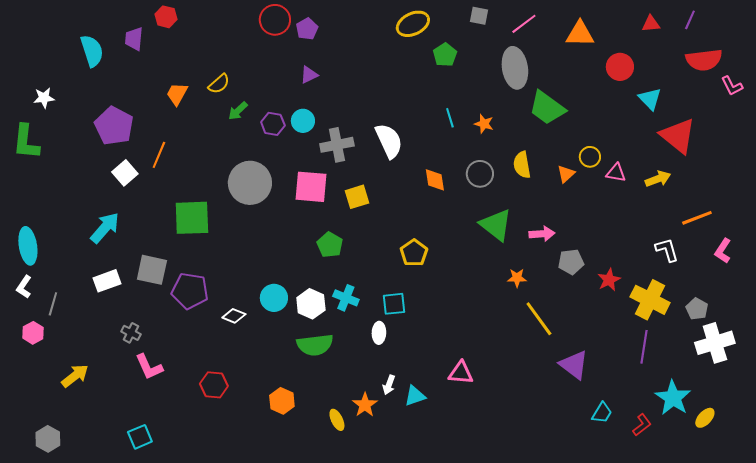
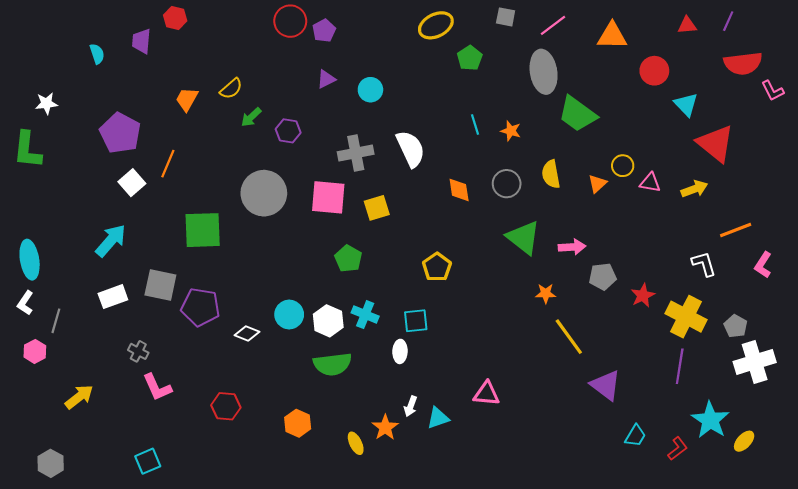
cyan semicircle: (92, 51) -> (97, 54), size x0.6
cyan circle: (303, 121) -> (370, 90), moved

